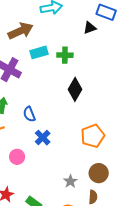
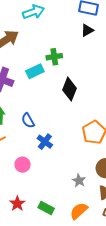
black triangle: (90, 28) -> (87, 30), moved
cyan rectangle: (39, 52) -> (35, 71), moved

